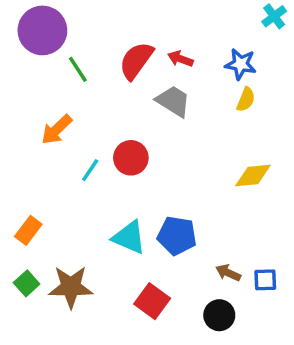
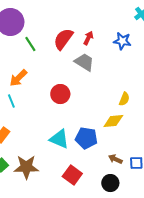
red arrow: (180, 59) -> (88, 38), turned 96
yellow semicircle: (246, 99) -> (124, 99), moved
cyan line: (90, 170) -> (11, 101), moved, turned -56
yellow diamond: (253, 175) -> (113, 121), moved

